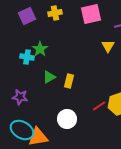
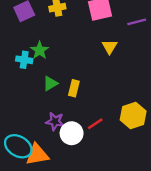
yellow triangle: (108, 46) -> (109, 47), moved
purple star: (20, 97) -> (55, 121), moved
red line: (99, 106) -> (95, 124), moved

